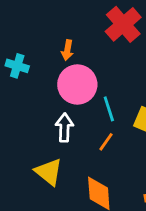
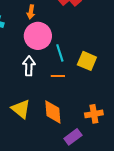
orange line: (106, 142) -> (58, 76), turned 56
yellow triangle: (49, 172) -> (21, 109), moved

